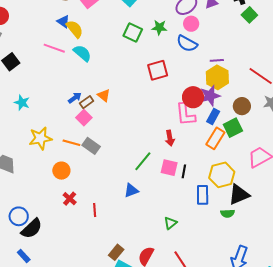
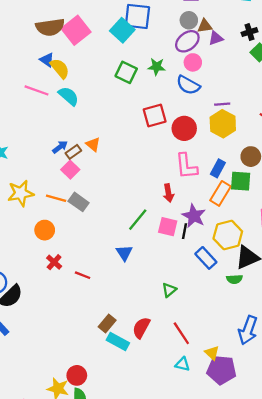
purple star: (210, 96) -> (194, 216), moved, turned -30
red circle: (193, 97) -> (184, 128), moved
green square: (233, 128) -> (241, 181), turned 30
blue triangle: (131, 190) -> (124, 253), turned -42
blue rectangle: (203, 195) -> (206, 258), turned -42
red line: (95, 210) -> (83, 275), turned -64

